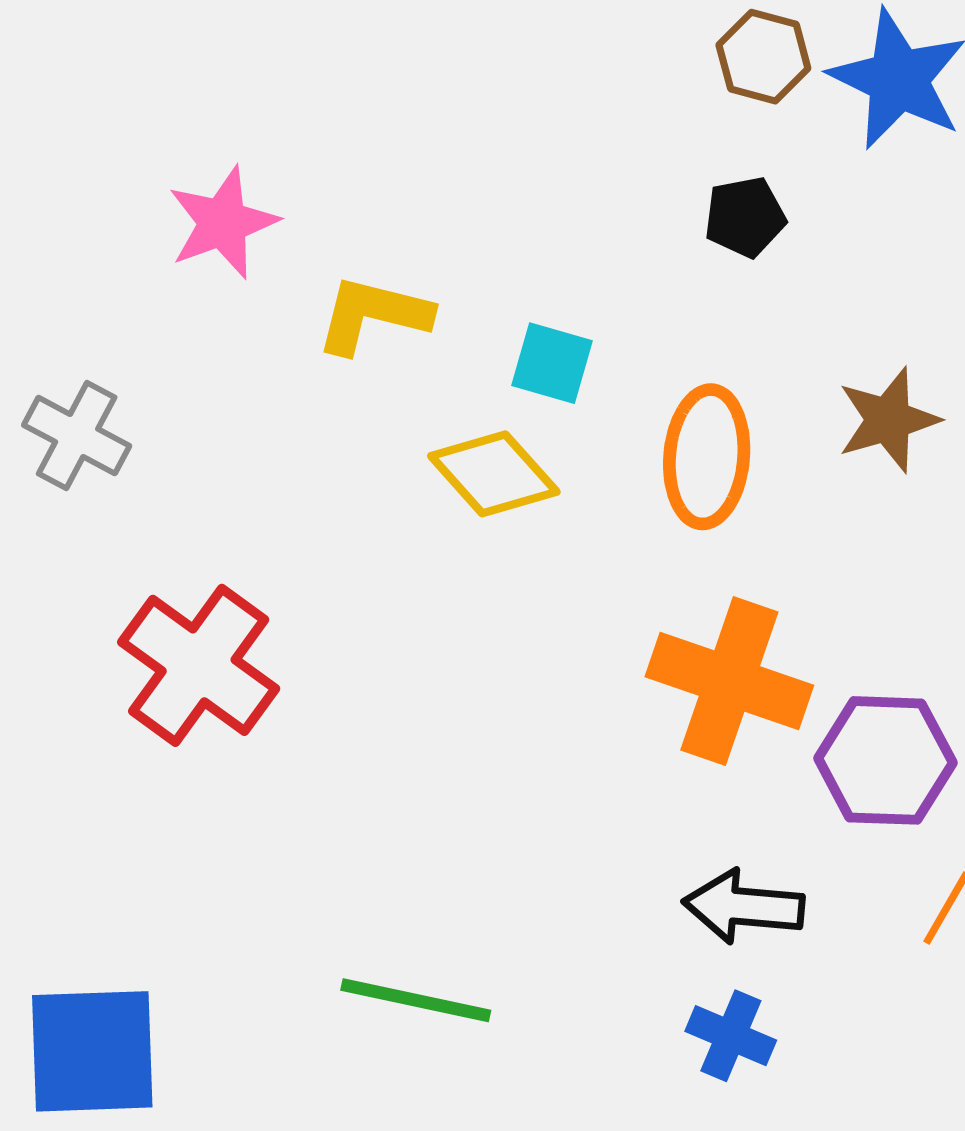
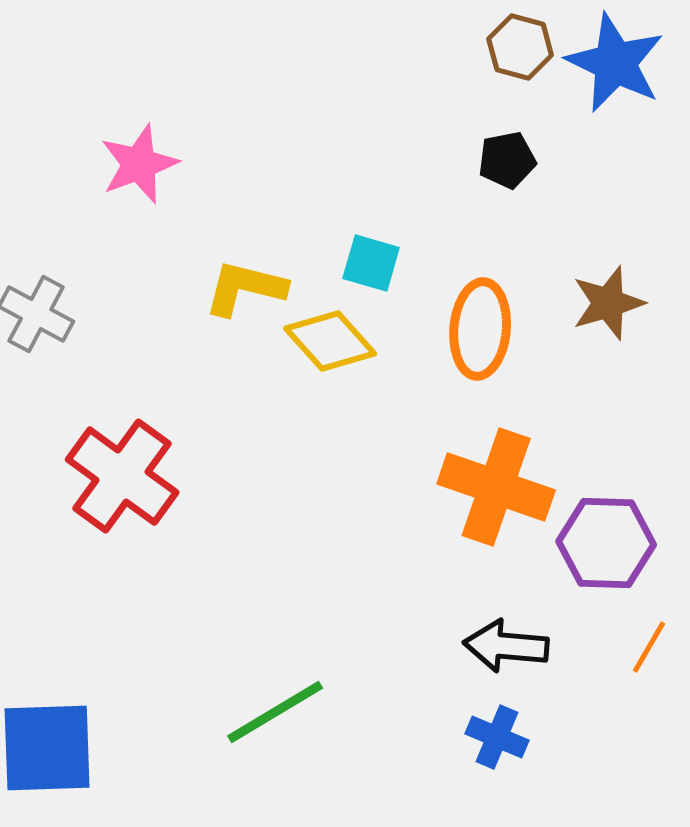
yellow L-shape: (373, 315) -> (245, 288), moved
green line: (416, 1000) -> (275, 712), turned -43

